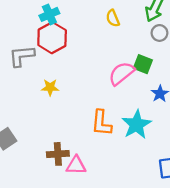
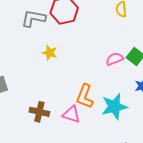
pink semicircle: (121, 73) -> (115, 59), size x0.7
pink triangle: (76, 165) -> (71, 114), moved

